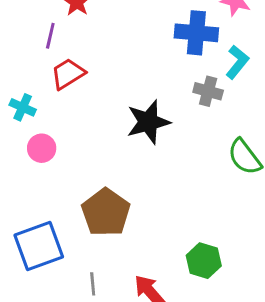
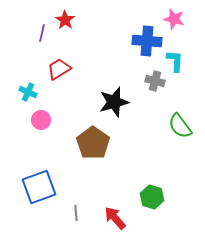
purple line: (50, 36) -> (42, 33), moved
cyan L-shape: (237, 62) -> (175, 61), turned -35
brown pentagon: (106, 212) -> (93, 143), moved

